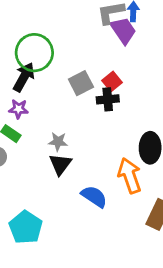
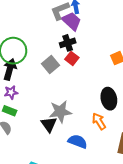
black cross: (108, 99) -> (68, 43), moved
gray star: (58, 142) -> (60, 112), moved, size x1.6
orange arrow: (130, 176) -> (99, 121), size x0.7

